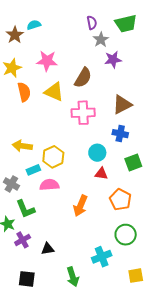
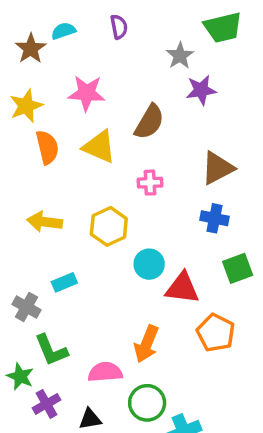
purple semicircle: (92, 23) -> (119, 27), moved
pink cross: (83, 113) -> (150, 183), size x0.6
yellow arrow: (22, 146) -> (45, 222), moved
cyan circle: (97, 153) -> (149, 264), moved
yellow hexagon: (53, 157) -> (109, 226), moved
red triangle: (101, 174) -> (182, 288), size x1.5
pink semicircle: (49, 185) -> (105, 372), moved
green circle: (126, 235) -> (147, 403), moved

